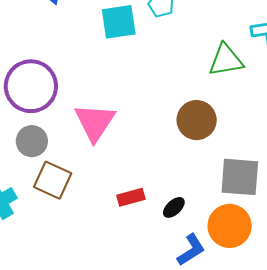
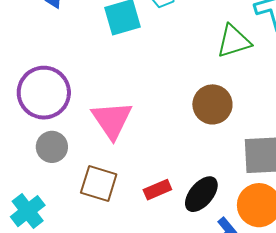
brown square: (53, 180) -> (99, 184), moved
black ellipse: (174, 207) -> (201, 194), size x1.6

